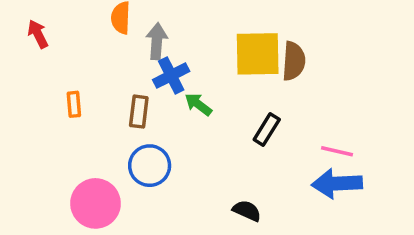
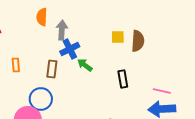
yellow square: (258, 54) -> (118, 37), size x0.5
black rectangle: (267, 130) -> (123, 79), turned -42
blue circle: (150, 166) -> (41, 99), moved

